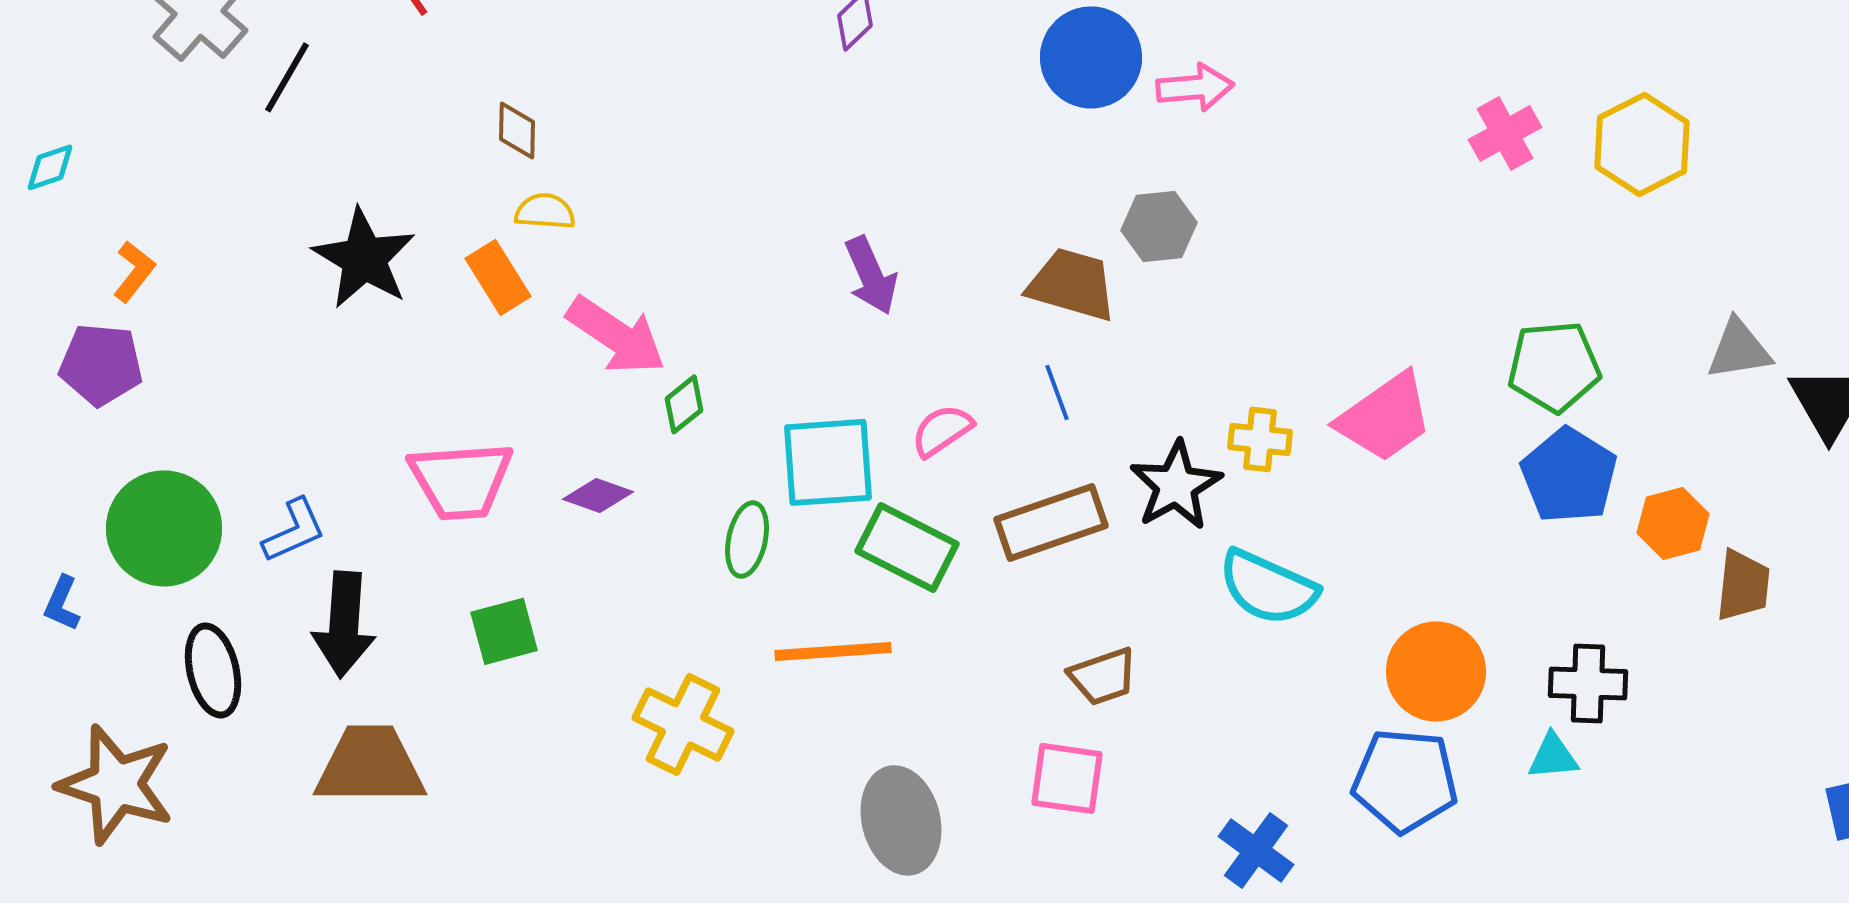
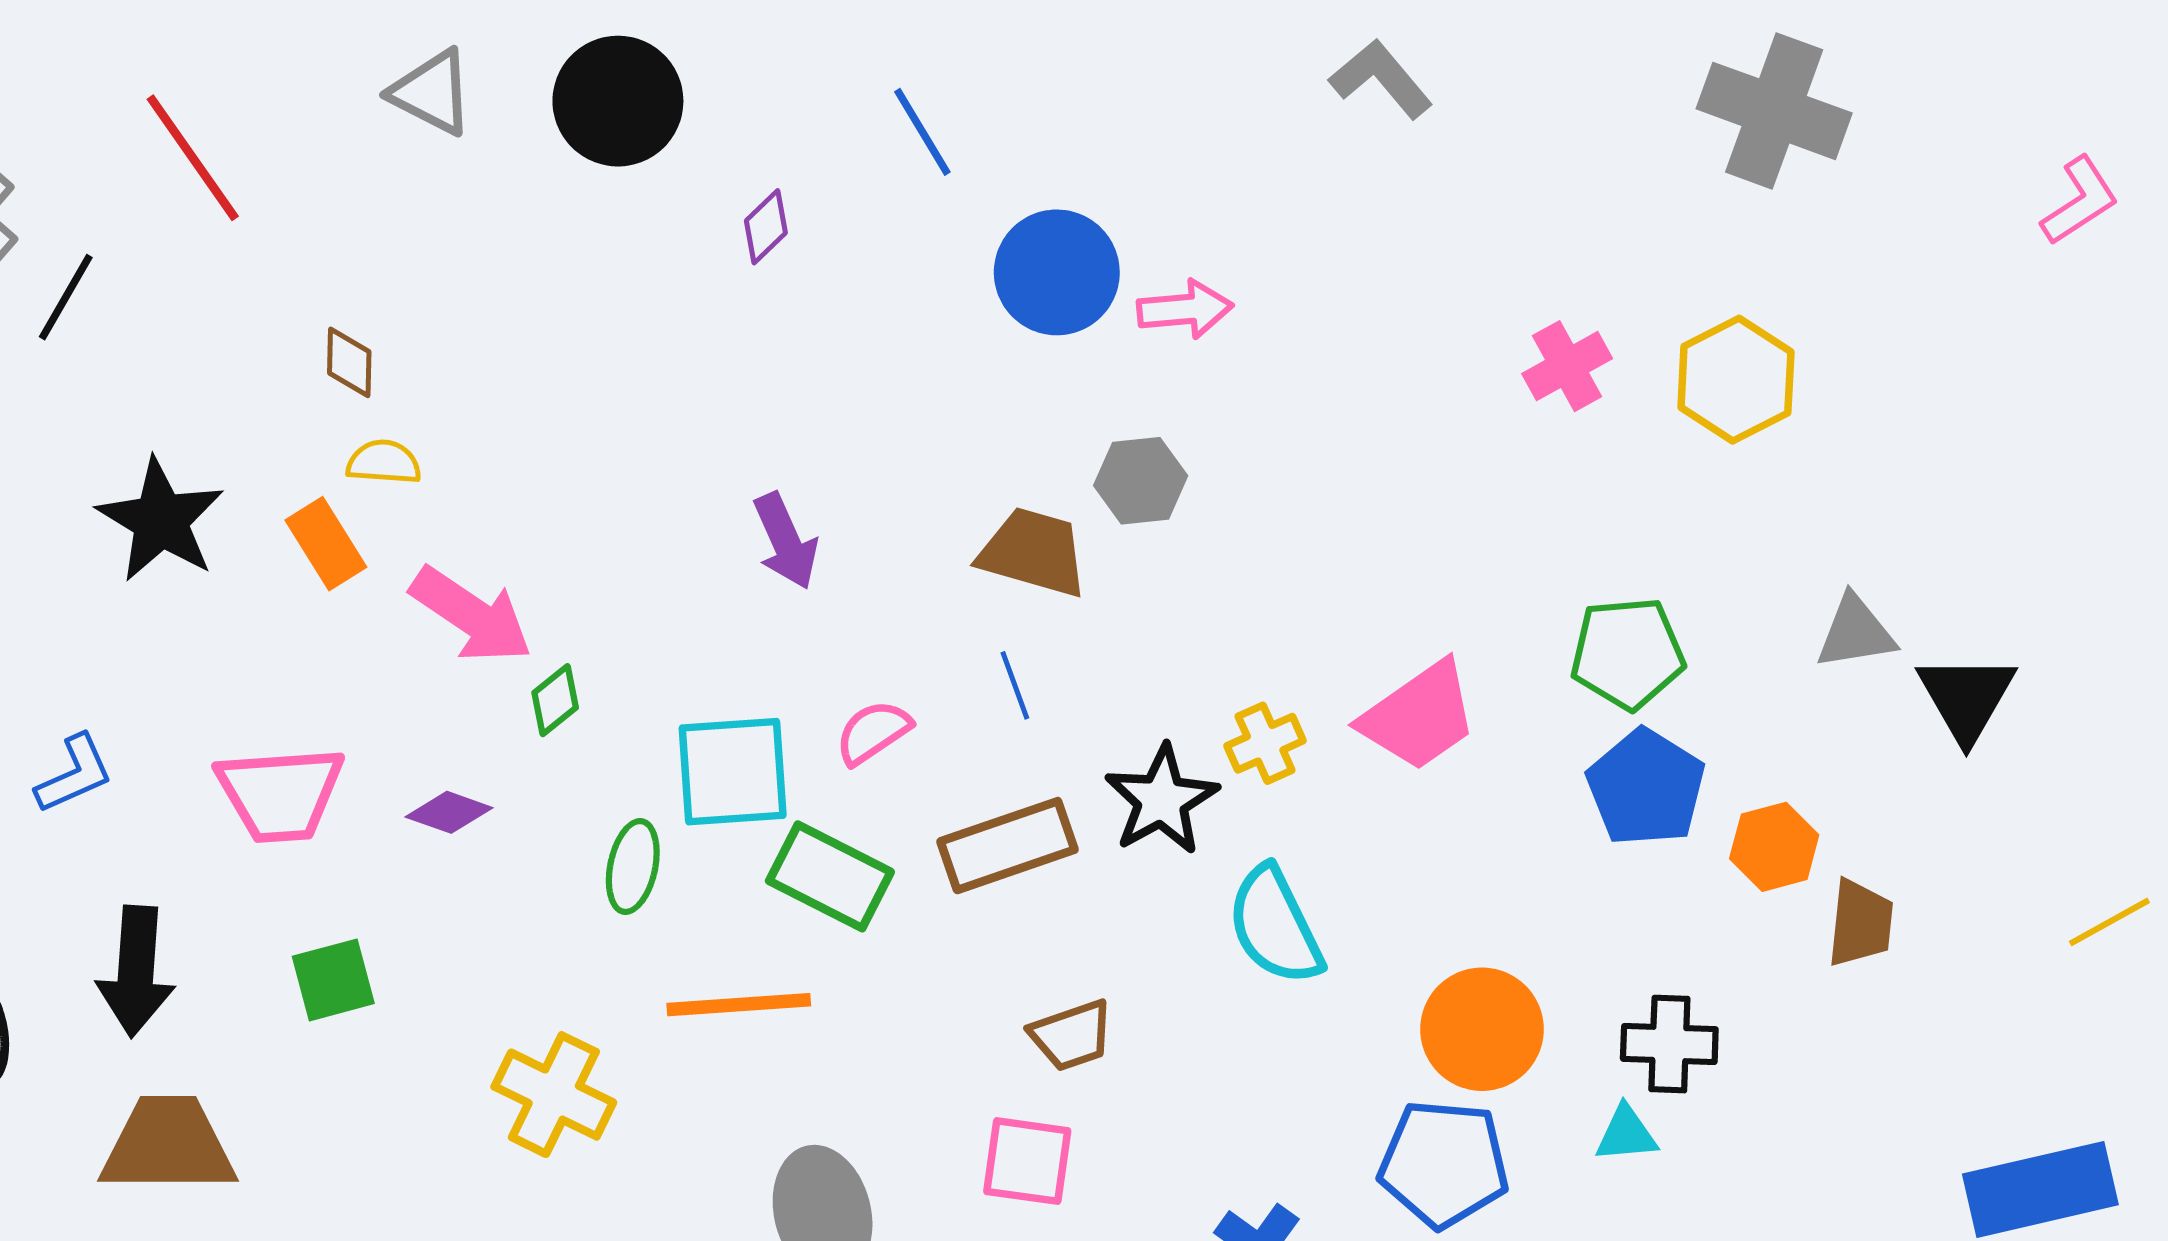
yellow cross: (1260, 439) -> (1265, 743), turned -30
blue L-shape: (294, 530) -> (74, 774), moved
cyan semicircle: (1268, 587) -> (1275, 926), turned 40

